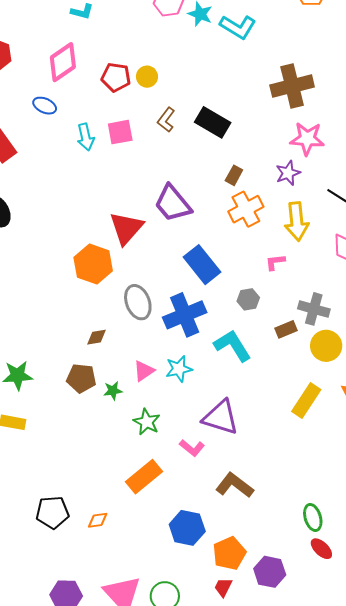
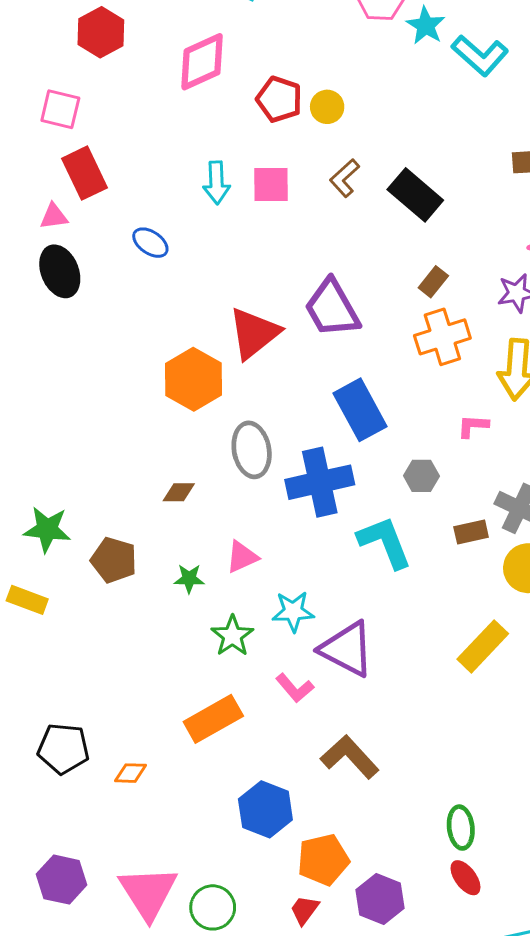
blue ellipse: (45, 106) -> (150, 243), moved
cyan star: (179, 369) -> (293, 611), moved
brown pentagon: (81, 378) -> (114, 560), moved

